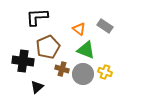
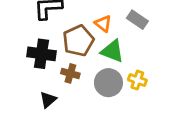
brown pentagon: (48, 47) -> (78, 41), moved
black cross: (23, 61) -> (42, 54), moved
brown cross: (62, 69) -> (70, 73), moved

